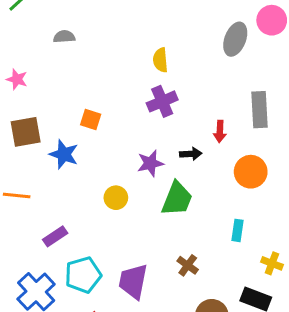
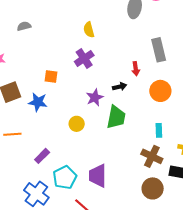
purple cross: (162, 101) -> (84, 58), moved
brown cross: (188, 265) -> (152, 156), moved, size x1.5

